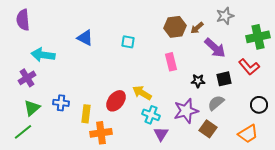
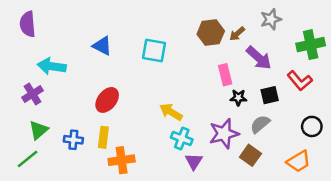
cyan square: (128, 42) -> (154, 51), size x1.5
pink rectangle: (171, 62) -> (225, 75), moved
red ellipse: (116, 101) -> (107, 100), moved
blue cross: (61, 103) -> (73, 140), moved

